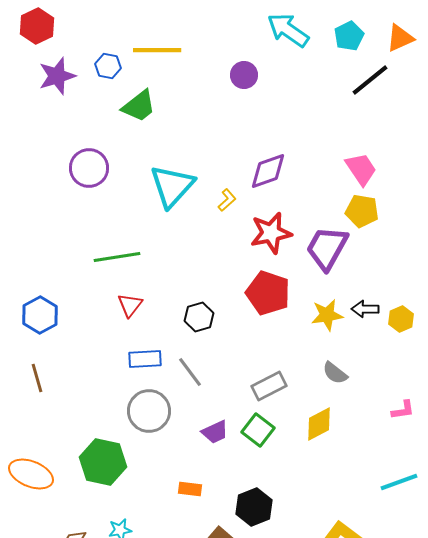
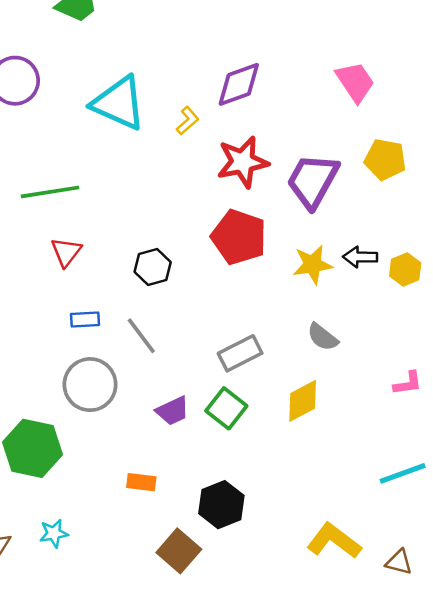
cyan triangle: (172, 186) -> (119, 103), turned -48
yellow pentagon: (362, 211) -> (385, 159), moved
blue rectangle: (145, 359) -> (85, 320), size x0.7

